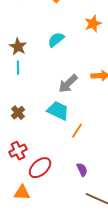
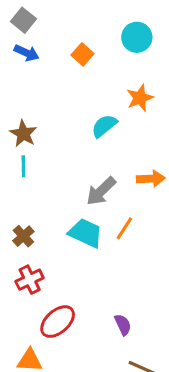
cyan semicircle: (56, 40) -> (104, 126), moved
orange line: (77, 131) -> (124, 228), moved
red cross: (18, 151) -> (30, 280), moved

